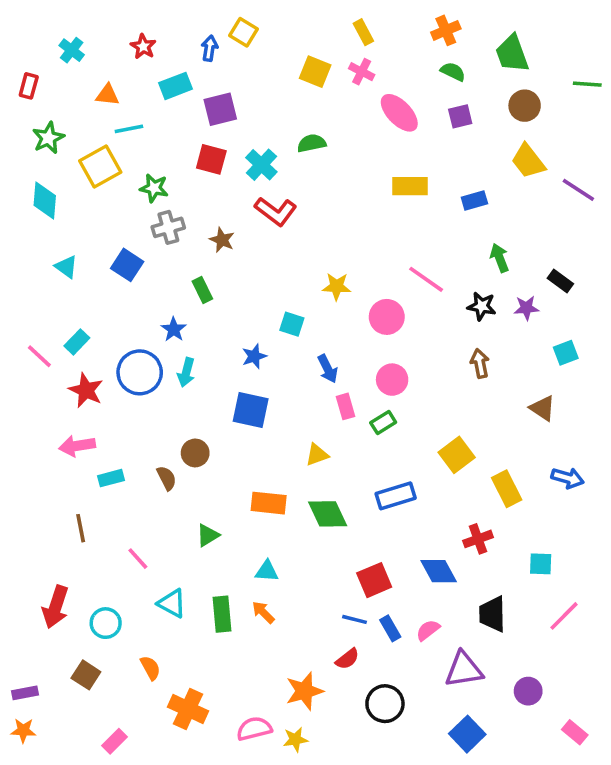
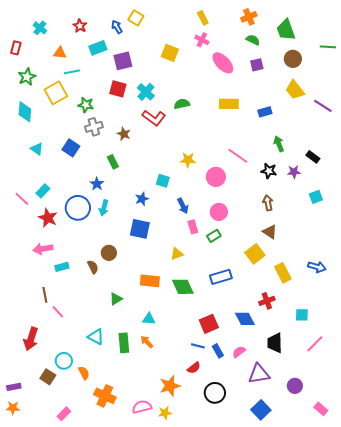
blue arrow: (209, 48) -> (117, 27), turned -40
yellow square: (315, 72) -> (170, 53), moved
green semicircle: (312, 143) -> (182, 104), moved
brown triangle: (542, 408) -> (270, 232), moved
pink line: (138, 559) -> (58, 312), moved
cyan circle: (106, 623) -> (64, 361), moved

